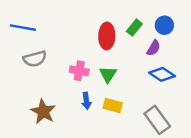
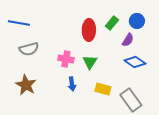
yellow rectangle: (113, 106) -> (103, 89), moved
brown star: (43, 112) -> (26, 85), moved

